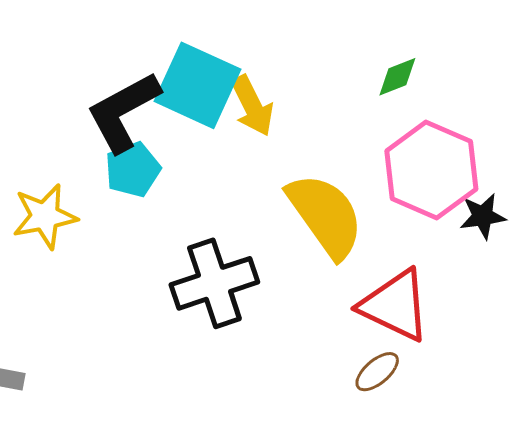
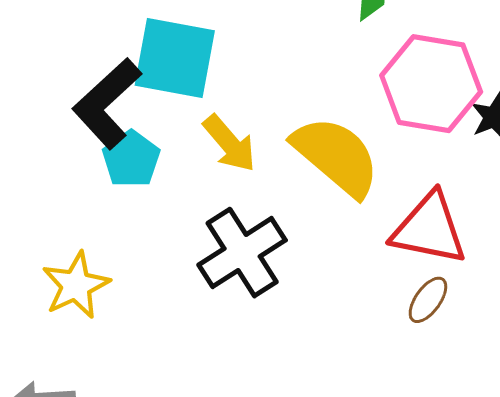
yellow arrow: (252, 106) -> (229, 143), moved
yellow star: (45, 216) -> (76, 285), moved

